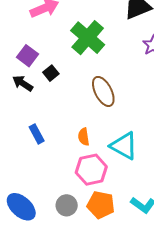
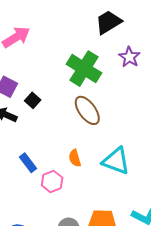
green cross: (88, 38) -> (84, 69), moved
pink hexagon: (91, 170) -> (52, 181), moved, size x0.7

